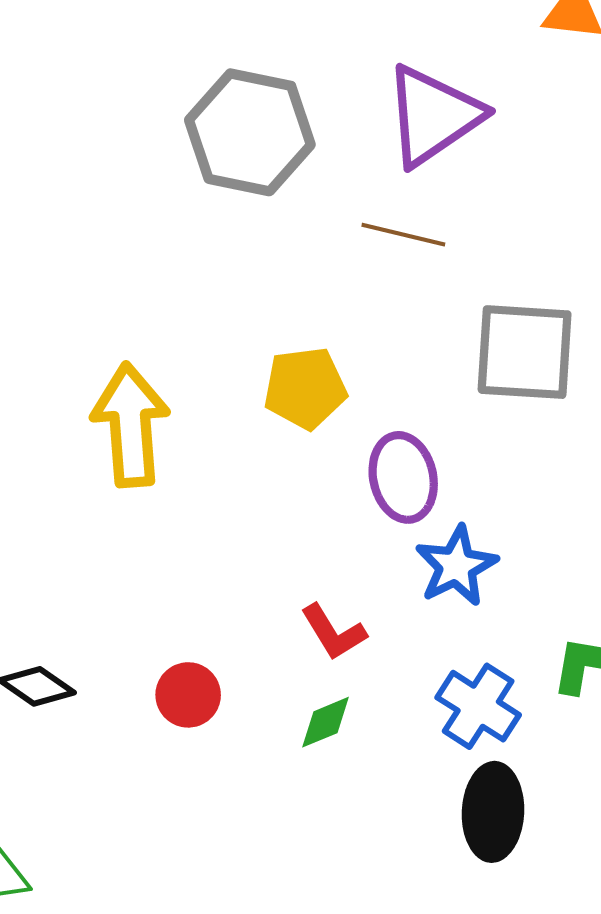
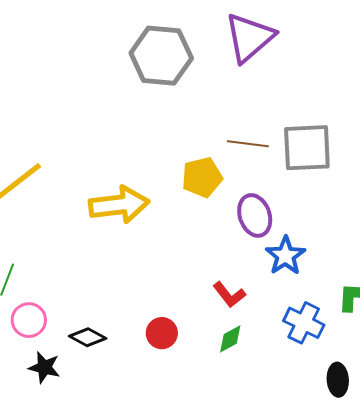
brown line: (403, 235) -> (248, 144), moved
yellow arrow: (131, 425) -> (119, 205), turned 94
black ellipse: (493, 812) -> (338, 380), moved, size x0.7

